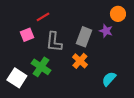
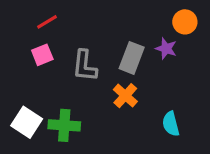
red line: (43, 17) -> (47, 22), moved
green cross: (41, 67) -> (64, 125), moved, turned -30
cyan semicircle: (109, 79) -> (171, 124), turned -56

